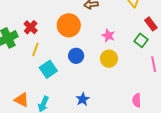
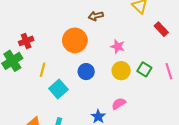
red cross: (31, 27) -> (26, 41), moved, turned 32
green square: (141, 40) -> (144, 69), moved
pink semicircle: (137, 100) -> (119, 104), moved, turned 64

